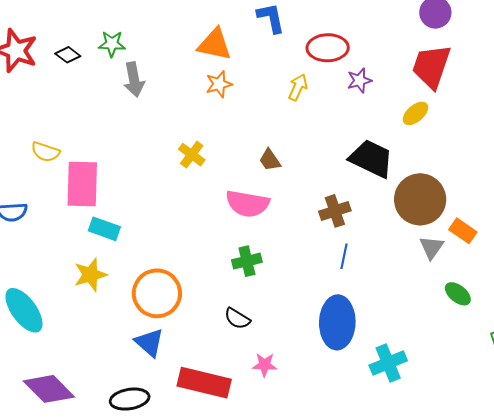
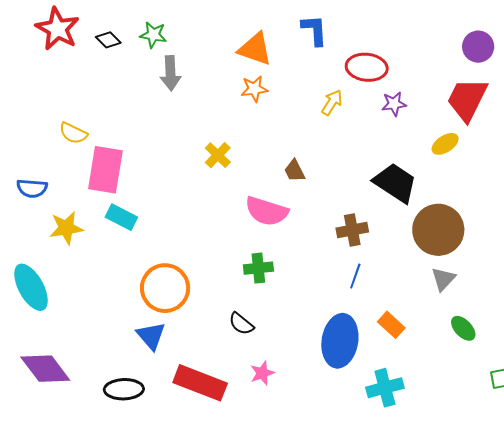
orange rectangle: (463, 231) -> (391, 325), moved
yellow star: (90, 275) -> (66, 228), moved
pink star: (265, 365) -> (262, 373), turned -30

